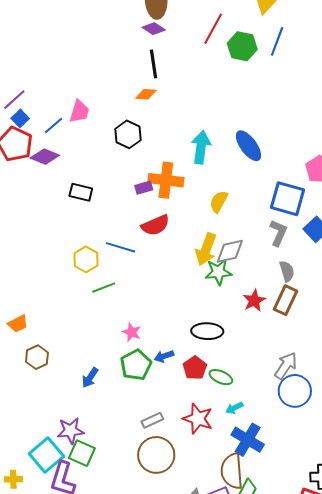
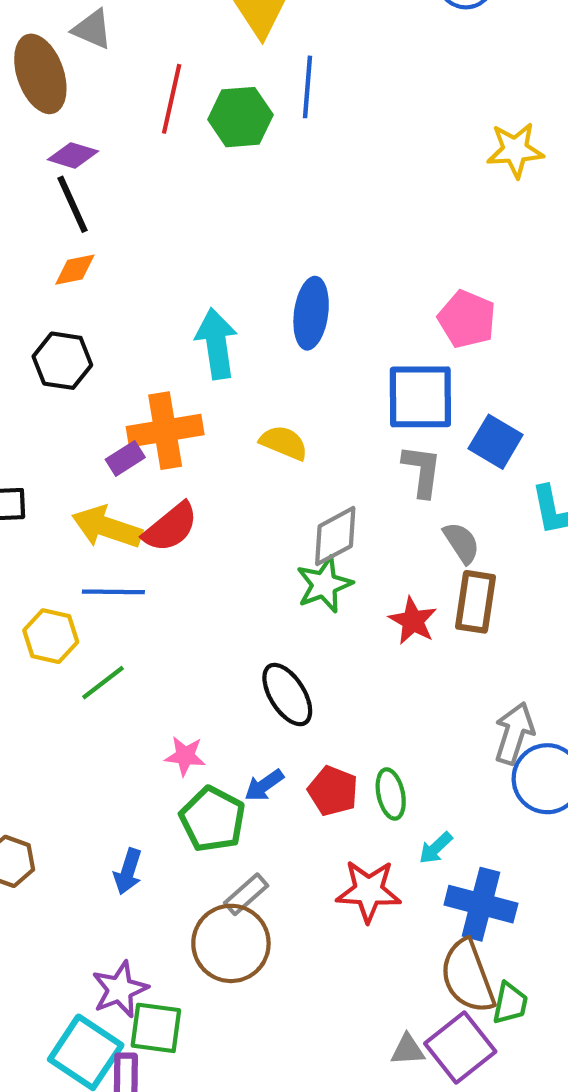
purple diamond: (154, 29) -> (73, 155), moved
blue ellipse: (248, 146) -> (311, 313), turned 60
yellow semicircle: (219, 202) -> (284, 443), turned 100
yellow arrow: (206, 249) -> (107, 527), moved, turned 104
black ellipse: (207, 331) -> (287, 695), moved, turned 72
green ellipse: (221, 377) -> (391, 794), turned 70
gray rectangle: (152, 420) -> (246, 894), moved
brown circle: (156, 455) -> (231, 943), moved

